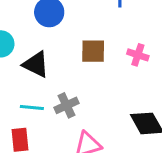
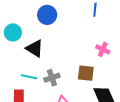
brown square: (93, 51) -> (86, 73), moved

